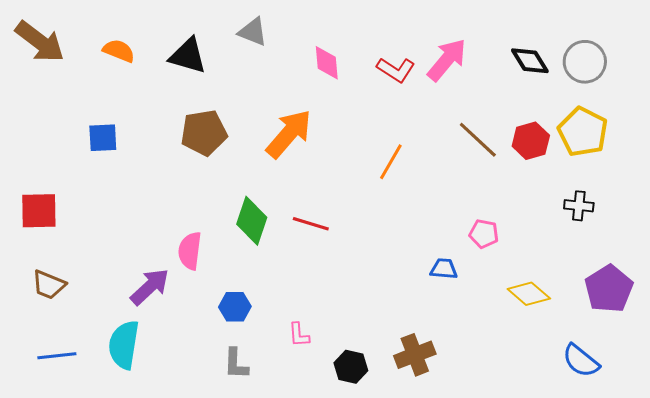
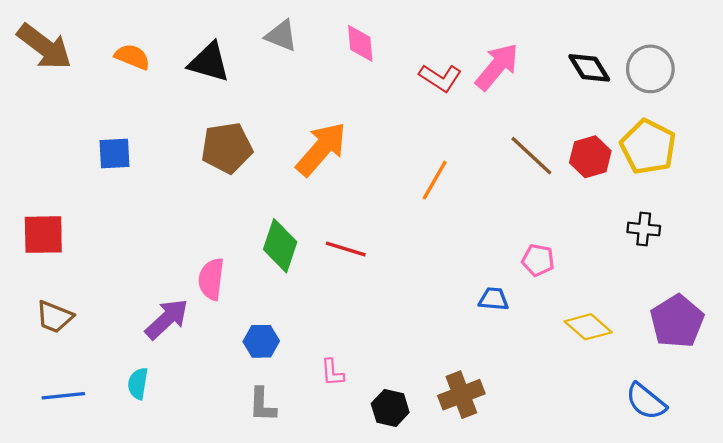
pink diamond: (327, 63) -> (360, 43), moved
cyan semicircle: (124, 345) -> (138, 384), size x0.6

